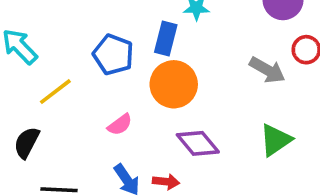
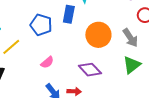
gray arrow: (267, 70) -> (130, 38), moved, turned 30
orange circle: (174, 84) -> (98, 35), moved

